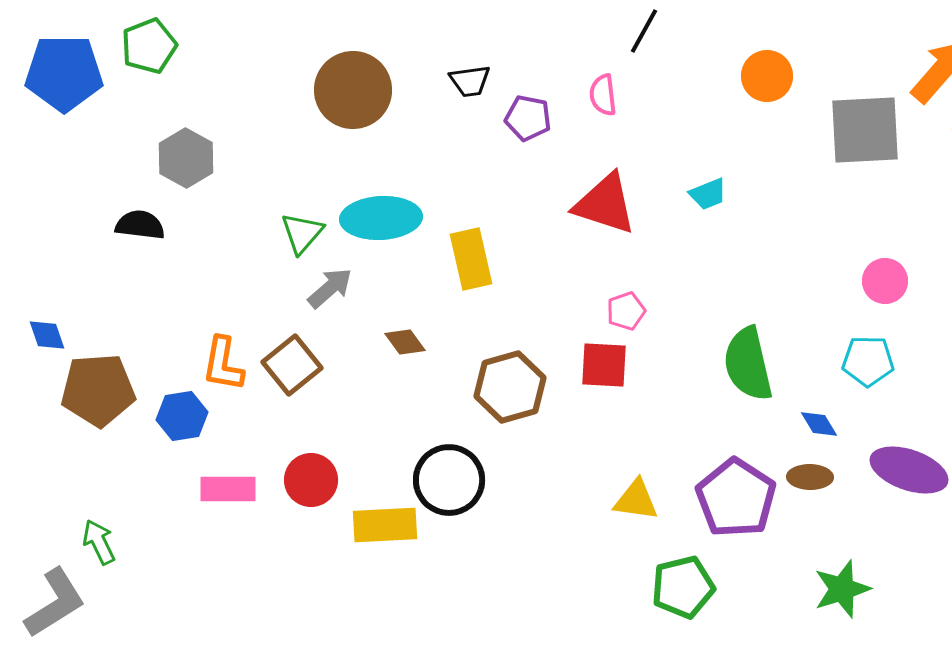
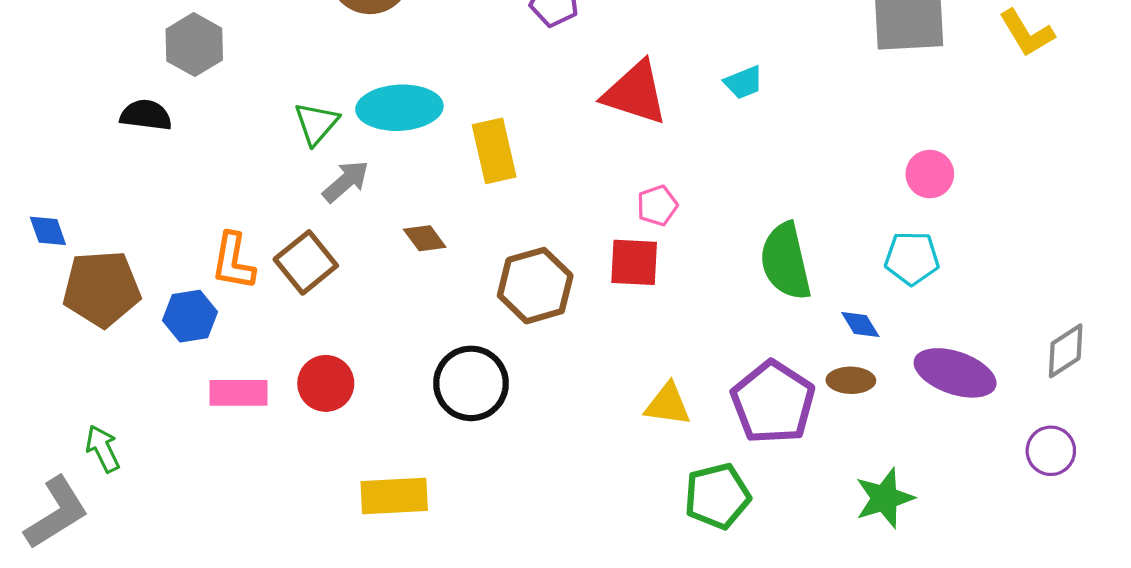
yellow rectangle: (385, 525) -> (394, 496), moved

